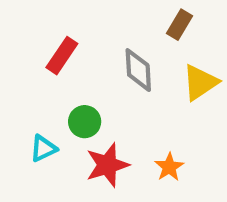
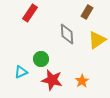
red rectangle: (62, 56) -> (30, 13), moved
red star: (107, 165) -> (52, 80), turned 30

